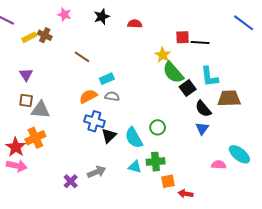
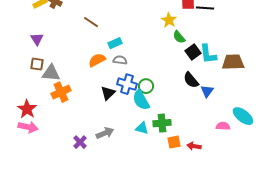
green semicircle: (173, 73) -> (179, 37), size x0.6
cyan L-shape: (209, 77) -> (208, 54), moved
black semicircle: (203, 109) -> (191, 80), moved
blue cross: (94, 121) -> (127, 84), moved
green circle: (158, 127) -> (146, 86), moved
black triangle: (109, 136) -> (108, 93), moved
orange cross: (35, 138) -> (61, 92), moved
red arrow: (186, 194) -> (194, 146), moved

